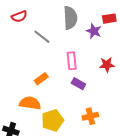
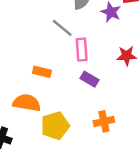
gray line: (42, 37) -> (62, 28), moved
orange rectangle: (41, 79) -> (42, 72), turned 48

